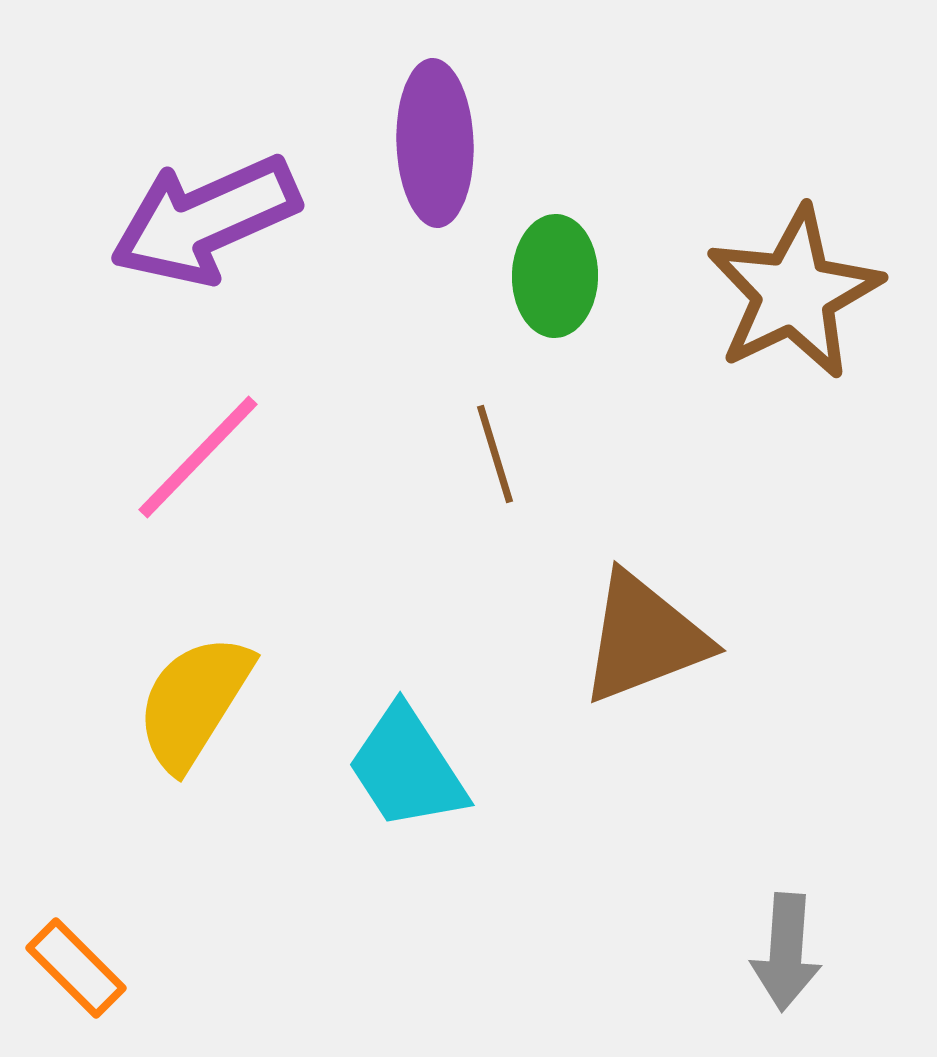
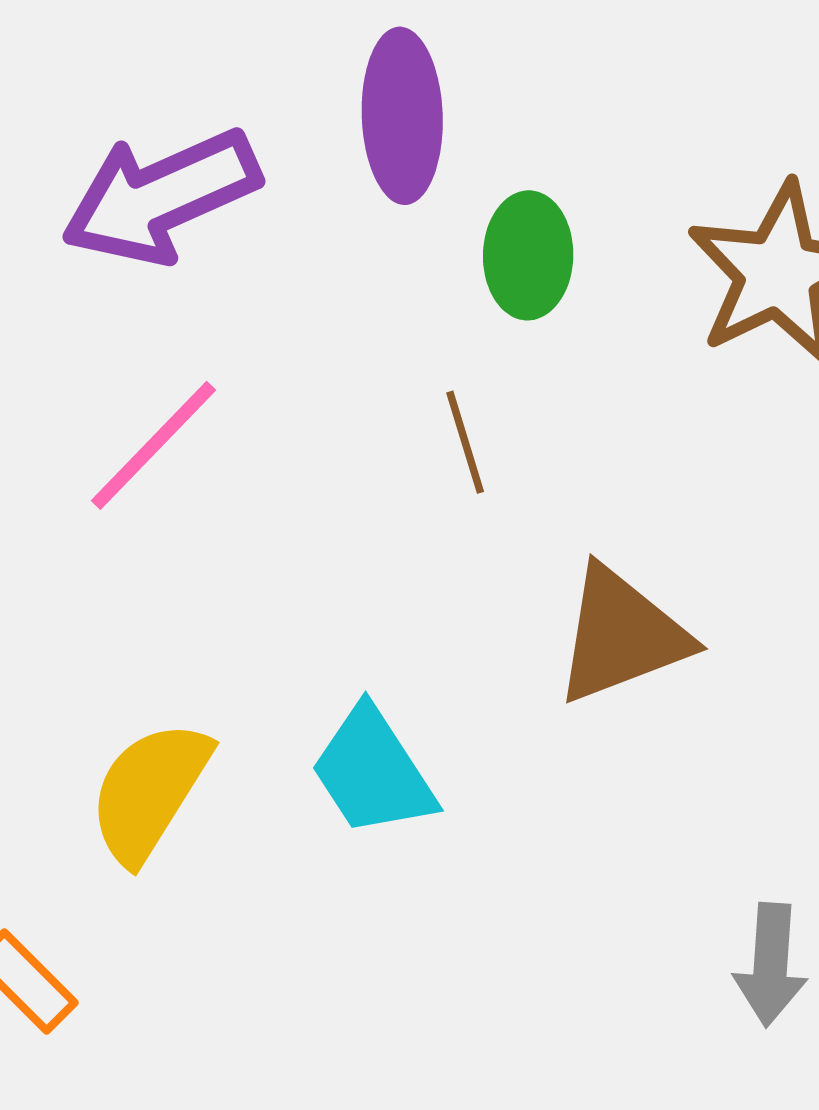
yellow semicircle: (194, 702) -> (149, 792), moved

